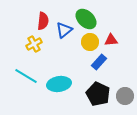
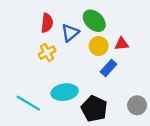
yellow cross: (34, 44) -> (47, 53), moved
cyan line: (26, 76) -> (28, 103), moved
black pentagon: (98, 94) -> (94, 109), moved

